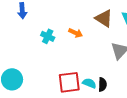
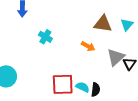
brown triangle: (104, 18) -> (103, 24), turned -30
orange arrow: (76, 33) -> (88, 46), moved

